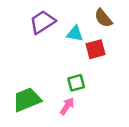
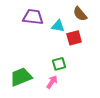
purple trapezoid: (43, 22) -> (33, 17), turned 40

